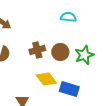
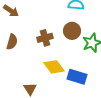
brown circle: (60, 52) -> (72, 31), moved

